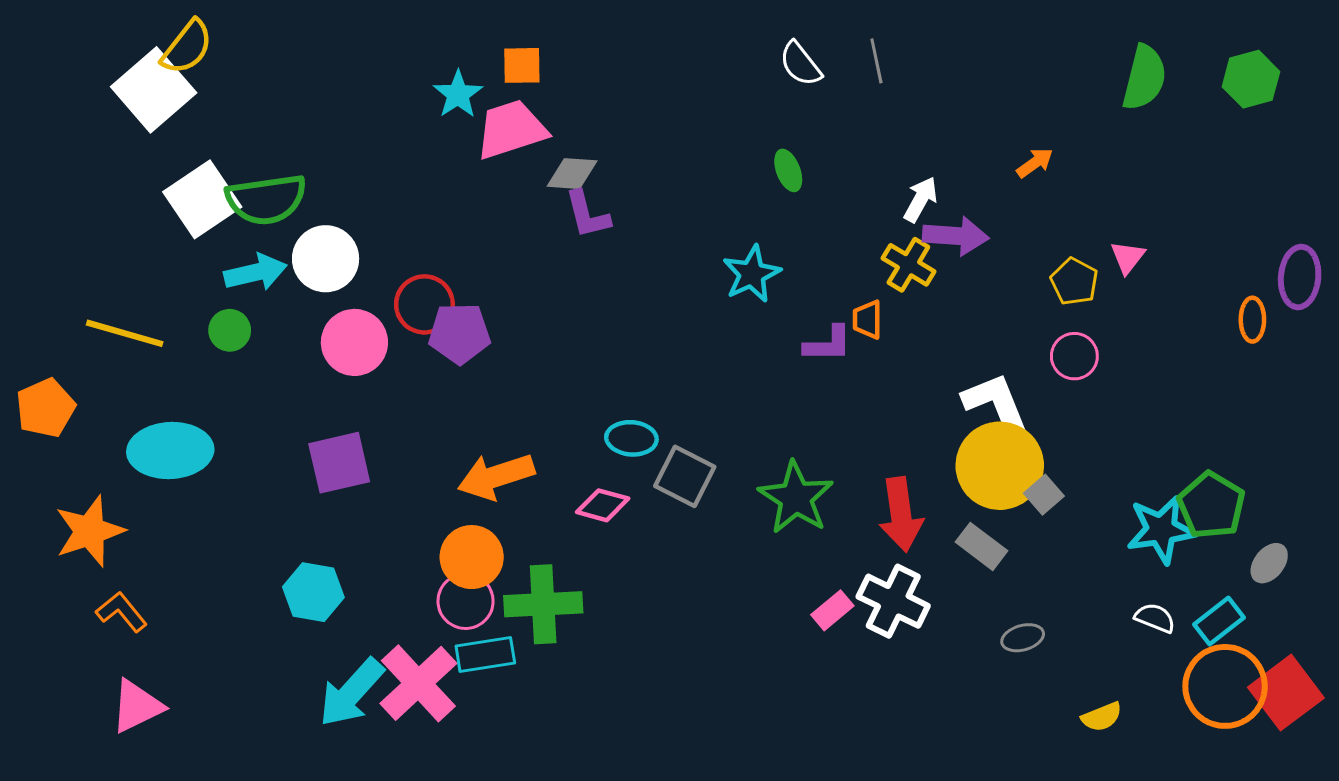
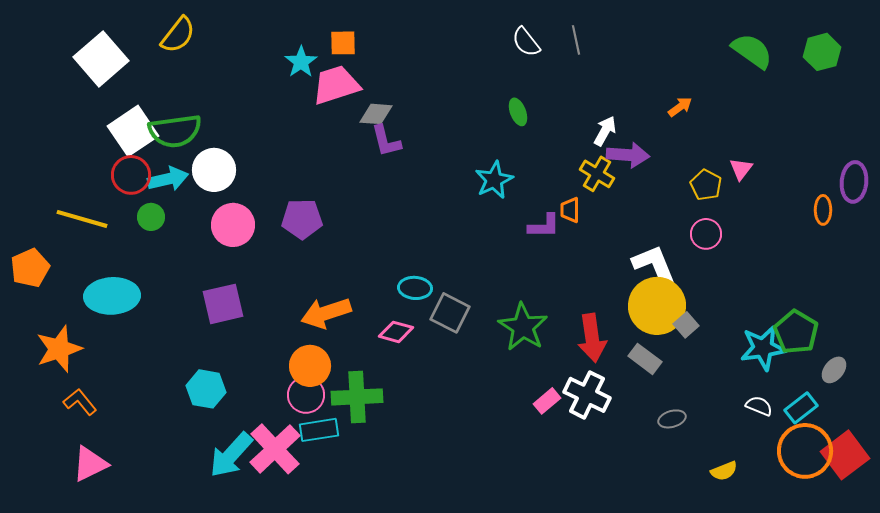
yellow semicircle: (187, 47) -> (178, 35), moved
green semicircle: (1144, 78) -> (752, 51), turned -69
red circle: (424, 304) -> (131, 175), moved

